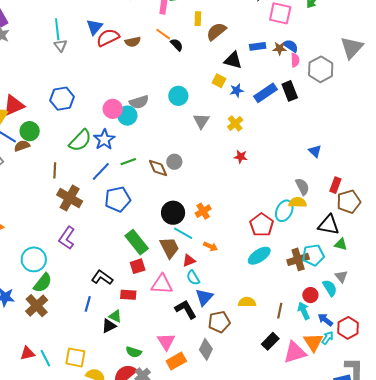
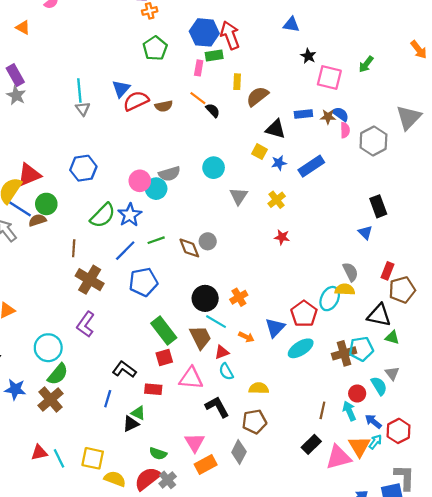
black rectangle: (290, 91) -> (378, 206), moved
blue triangle: (204, 297) -> (275, 328), moved
yellow semicircle: (247, 302) -> (259, 388), moved

